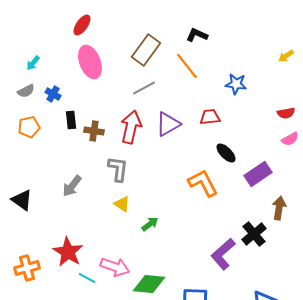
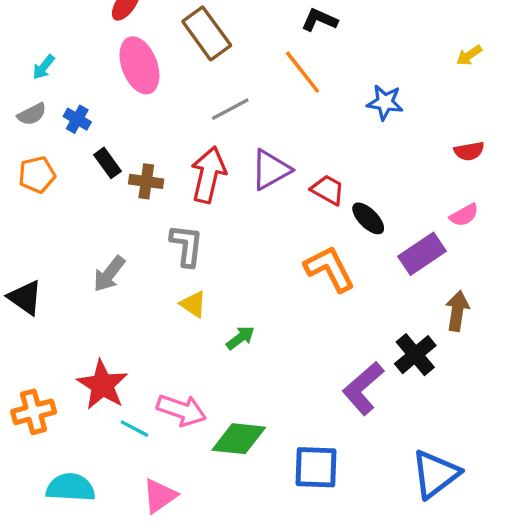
brown rectangle: (146, 50) -> (207, 33), moved, turned -72
red trapezoid: (210, 117) -> (328, 190), moved, turned 35
black rectangle: (71, 120) -> (108, 163), turned -30
pink semicircle: (290, 139) -> (464, 215), moved

